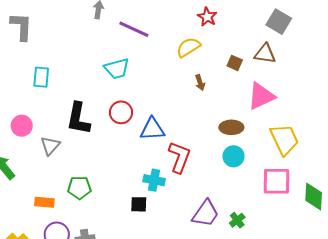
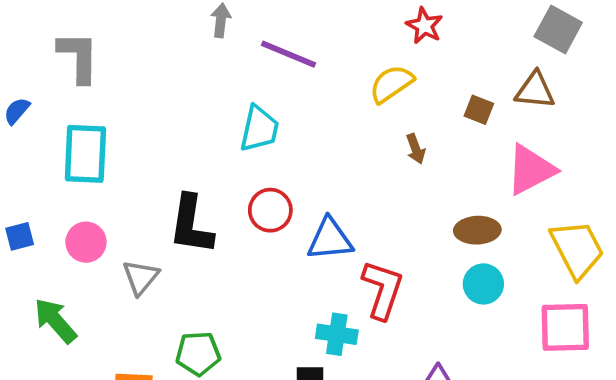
cyan trapezoid: (117, 69) -> (259, 129), turned -60
cyan rectangle: (41, 77) -> (85, 154), moved, size x1.5

